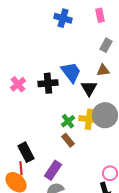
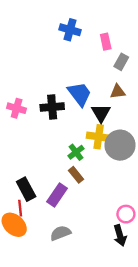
pink rectangle: (100, 15) -> (106, 42), moved
pink cross: (18, 84) -> (17, 108), turned -35
yellow cross: (89, 119) -> (99, 137), moved
purple rectangle: (53, 170) -> (57, 195), moved

